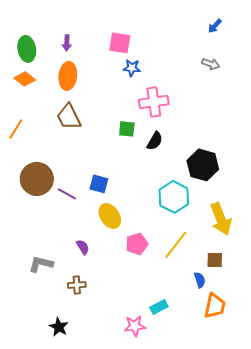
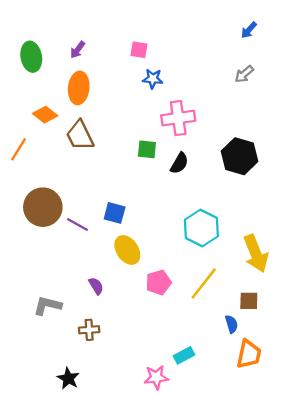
purple arrow: (67, 43) -> (78, 50), turned 35
pink square: (120, 43) -> (139, 50), size x0.7
gray arrow: (211, 64) -> (244, 74), turned 120
orange diamond: (25, 79) -> (45, 115), moved
black hexagon: (203, 165) -> (240, 156), moved

